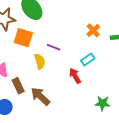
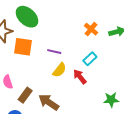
yellow semicircle: (40, 61) -> (59, 70), moved, turned 63
brown rectangle: (18, 86) -> (25, 95), turned 70

